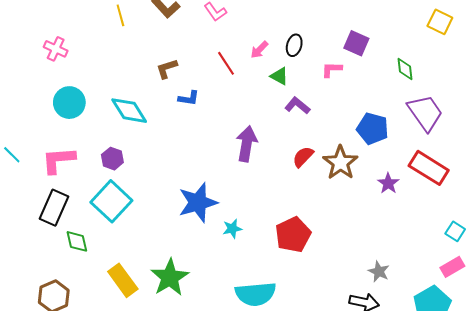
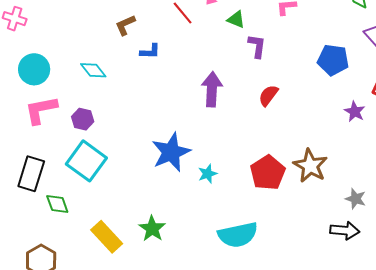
purple L-shape: (297, 106) -> (257, 46), turned 65
cyan diamond: (129, 111) -> (93, 70), size x0.7
pink L-shape: (58, 160) -> (41, 110), moved
brown star: (340, 163) -> (310, 166), moved
green star: (170, 278) -> (152, 229), size x0.7

